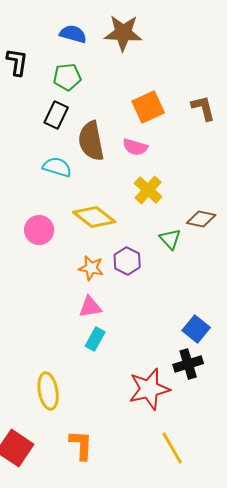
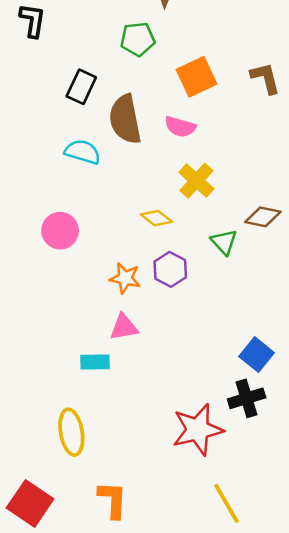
green pentagon: (67, 77) -> (138, 39), moved
yellow diamond: (94, 217) -> (156, 218), moved, size x0.6
cyan rectangle: (95, 339) -> (95, 362), moved, turned 60

